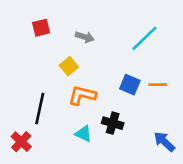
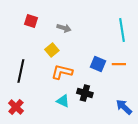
red square: (41, 28) -> (31, 21), turned 32
cyan line: (144, 38) -> (122, 30), moved, turned -55
black line: (40, 108) -> (21, 71), moved

